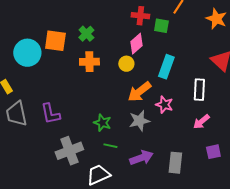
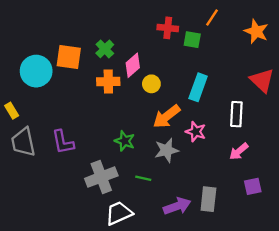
pink diamond: (136, 44) -> (133, 65), moved
green star: (102, 123) -> (125, 141), moved
green line: (110, 146) -> (143, 178), moved
gray cross: (69, 151) -> (101, 177), moved
purple arrow: (141, 158) -> (177, 206), moved

